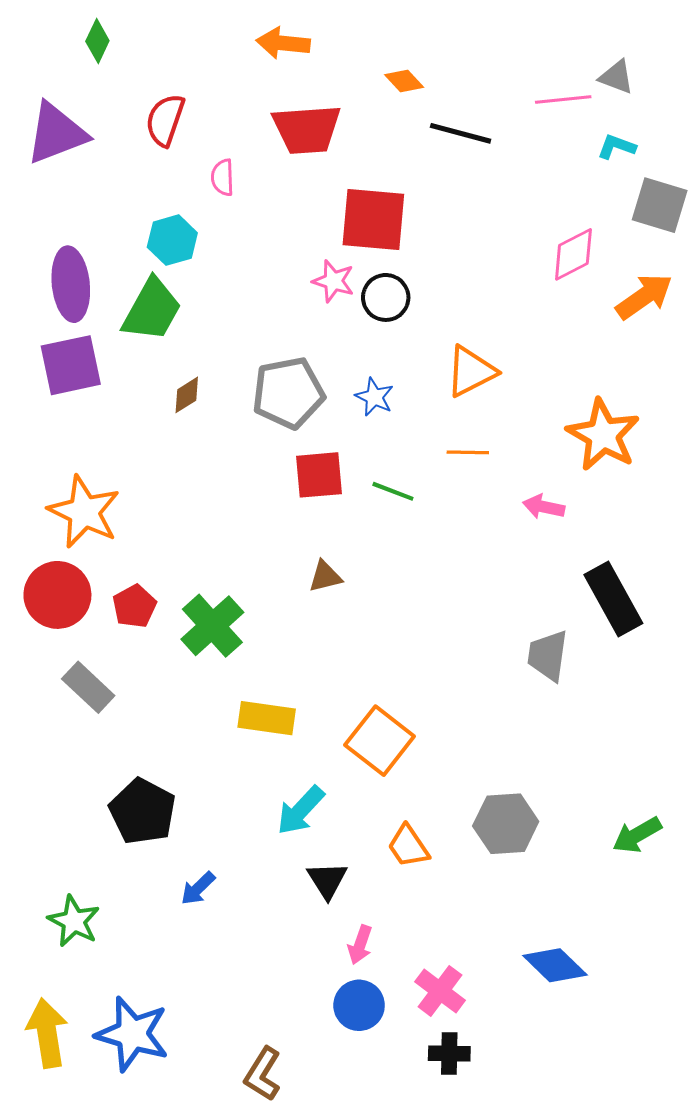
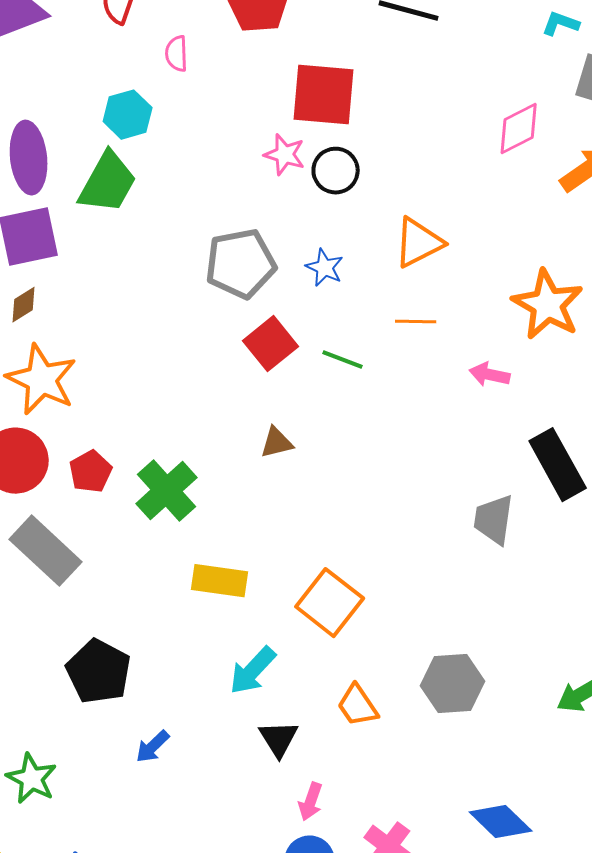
brown diamond: (187, 395) -> (24, 305), moved
red square: (319, 475) -> (271, 344), turned -34
gray rectangle: (88, 687) -> (46, 551), size x1.4

